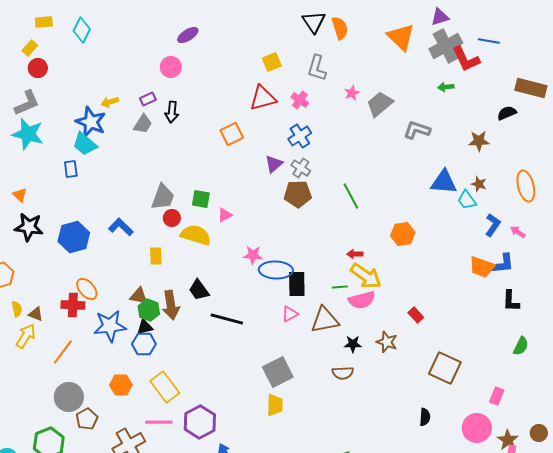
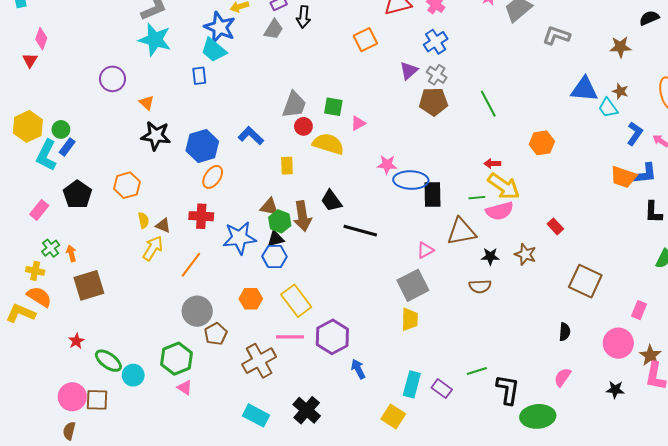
orange ellipse: (87, 289) -> (213, 177), moved, turned 75
pink triangle: (290, 314) -> (425, 250), moved

